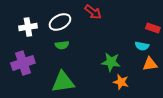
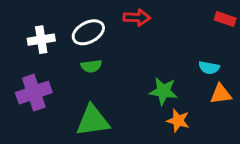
red arrow: (93, 12) -> (137, 18), turned -36
red rectangle: (153, 28) -> (225, 19), moved

